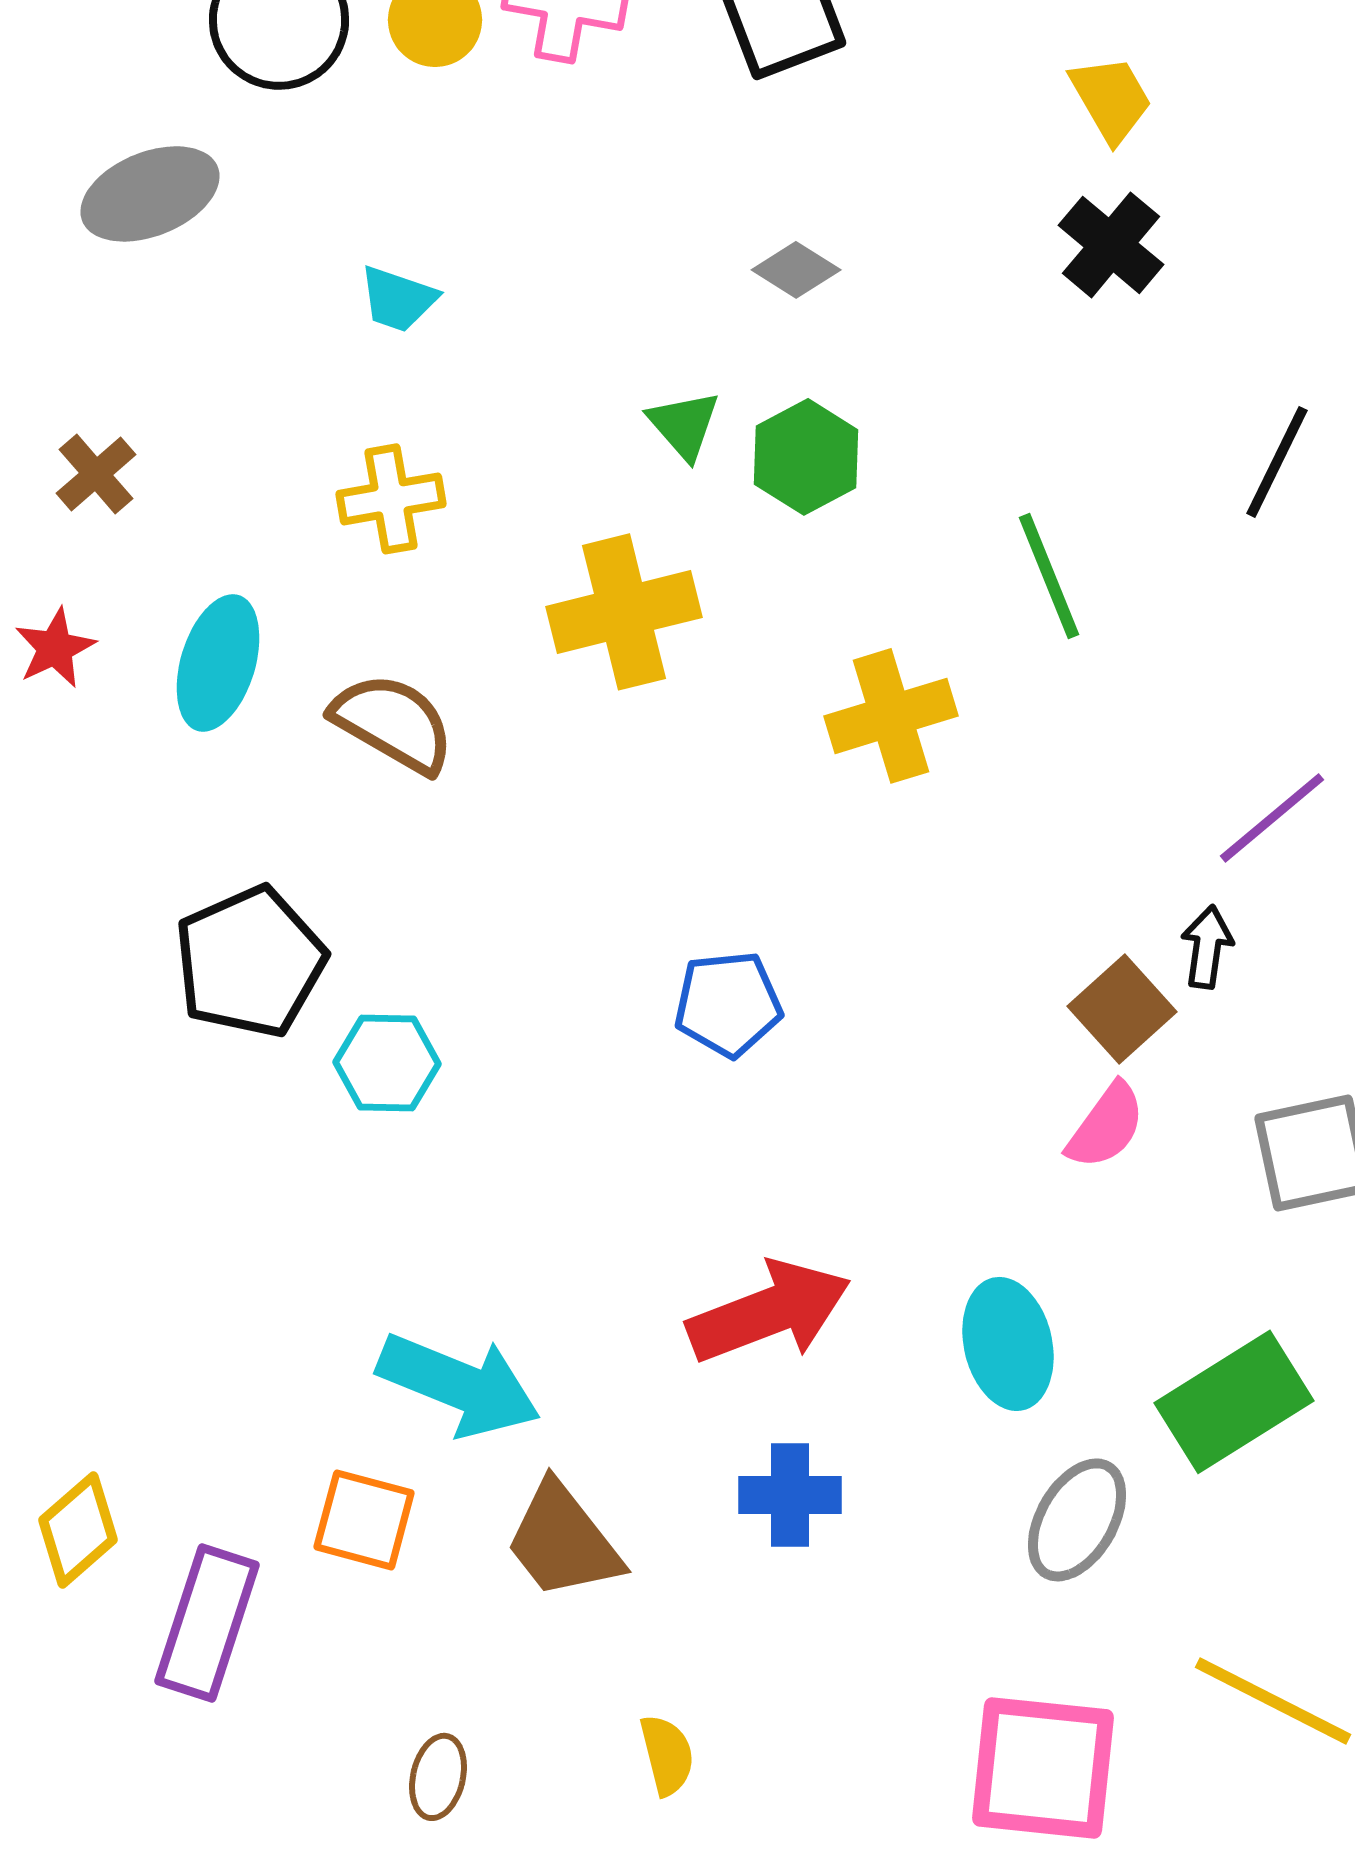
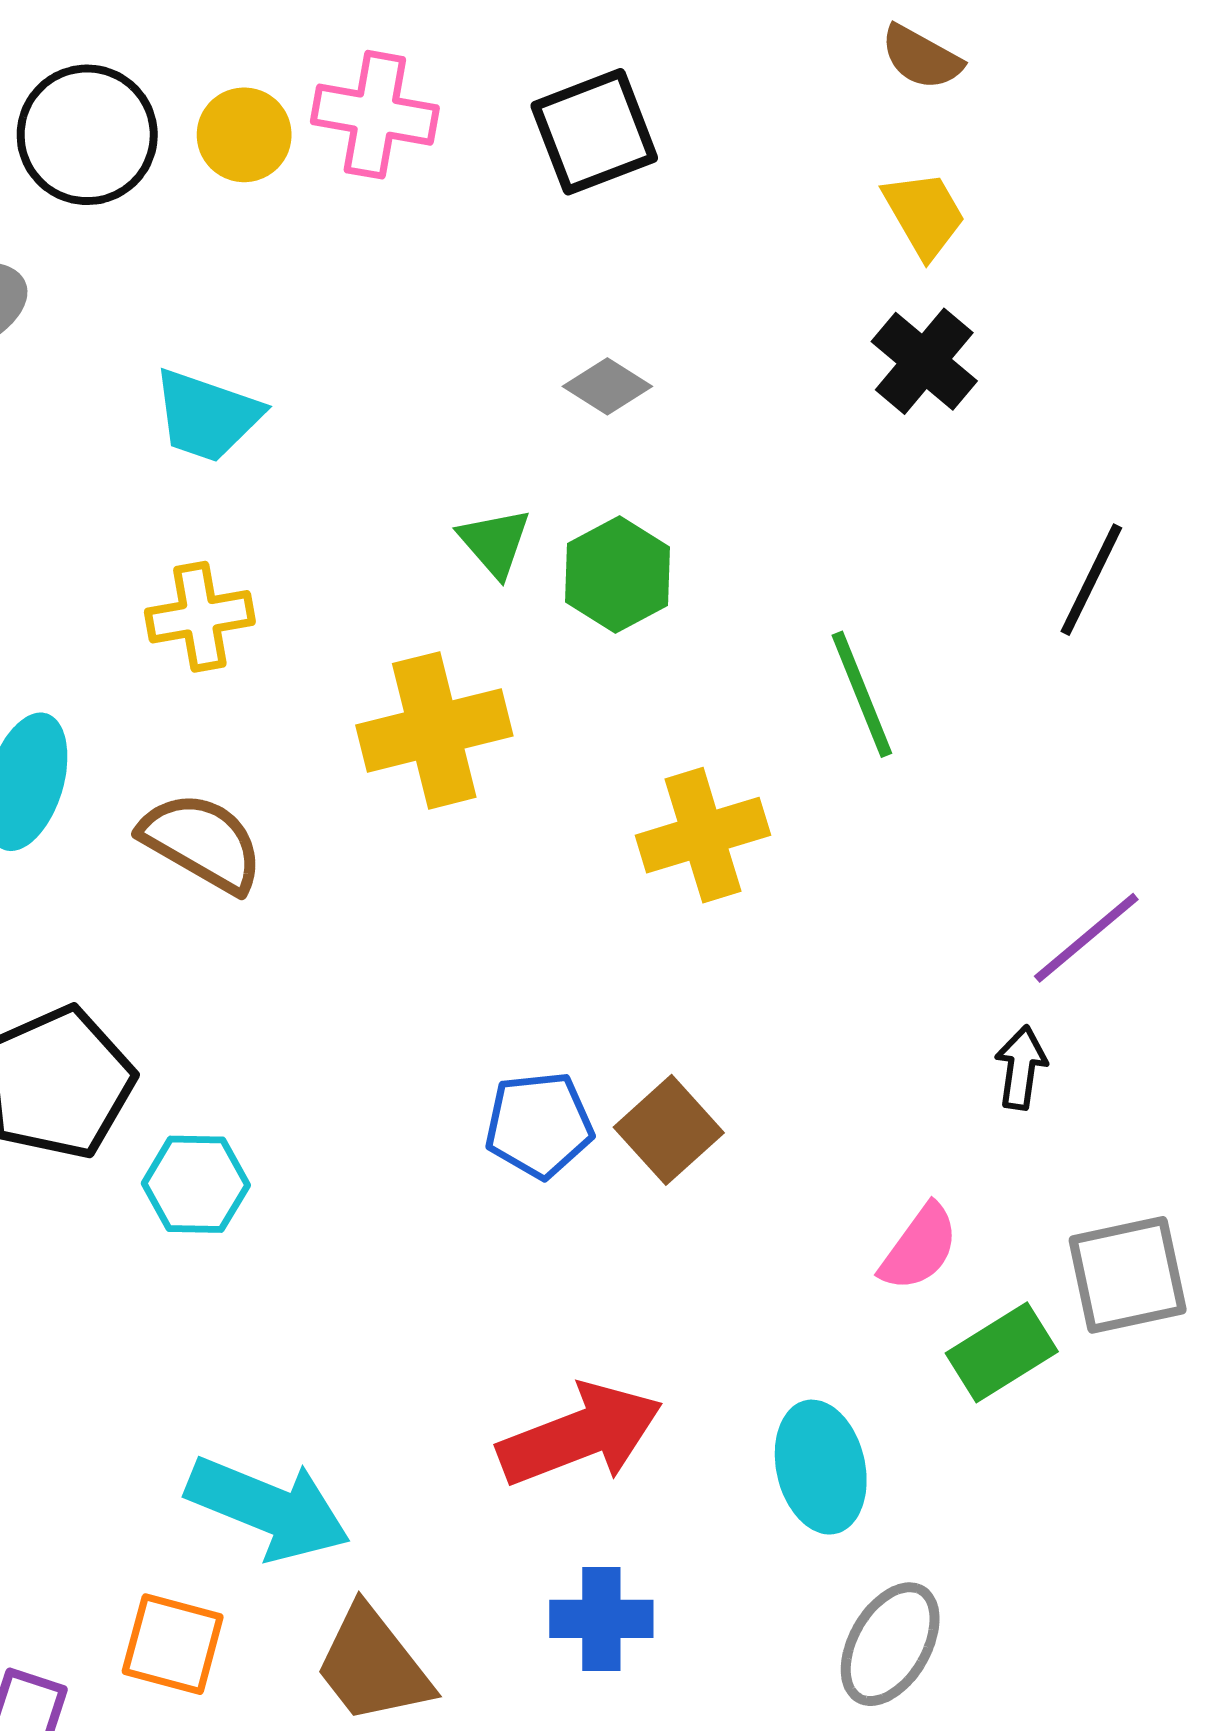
cyan trapezoid: (398, 299) -> (207, 416), size x1.4
brown square: (1122, 1009) -> (669, 1130), moved
green rectangle: (1234, 1402) -> (1002, 1352), moved, size x0.7

